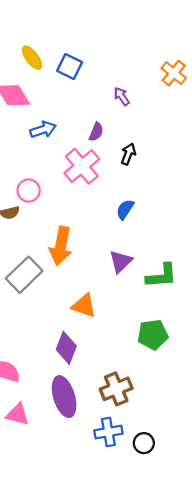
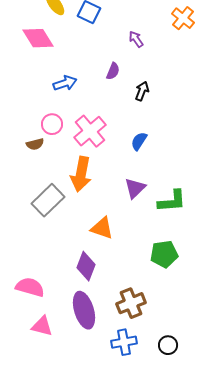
blue arrow: (43, 130) -> (65, 83), moved
pink cross: (82, 166) -> (90, 131), moved
black circle: (144, 443) -> (168, 345), moved

